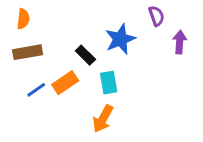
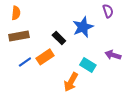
purple arrow: (180, 42) -> (113, 55), moved, turned -77
cyan rectangle: (109, 83) -> (88, 65), moved, turned -49

